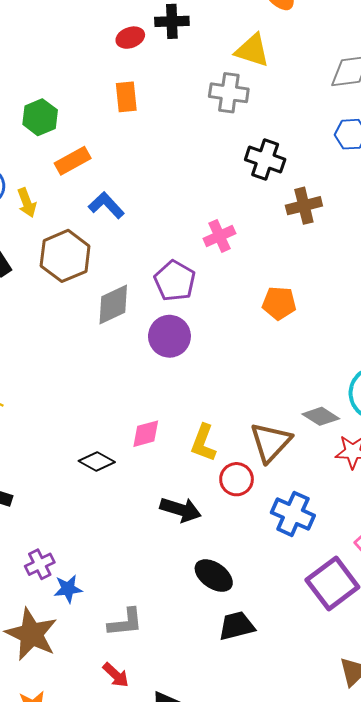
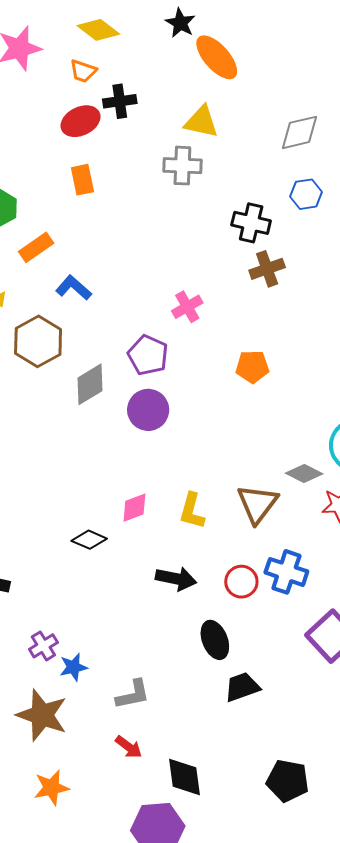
red ellipse: (130, 38) -> (81, 121), size x1.4
black cross: (265, 159) -> (251, 223), moved
red circle: (237, 479) -> (241, 582), moved
black ellipse: (214, 576) -> (215, 640), turned 39

